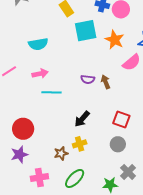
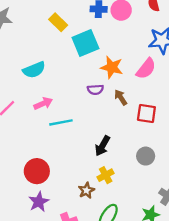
orange star: (115, 40) -> (112, 67), moved
purple semicircle: (88, 79) -> (95, 90), moved
red square: (121, 120) -> (146, 114), moved
gray circle: (118, 144) -> (146, 156), moved

